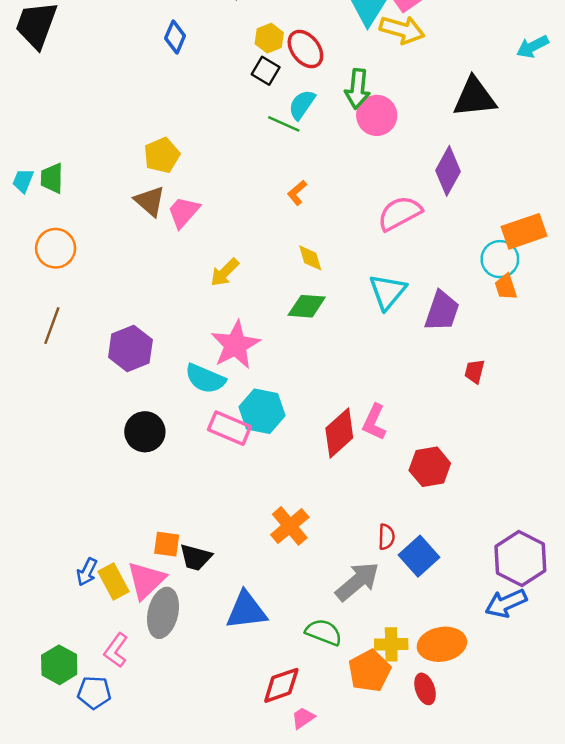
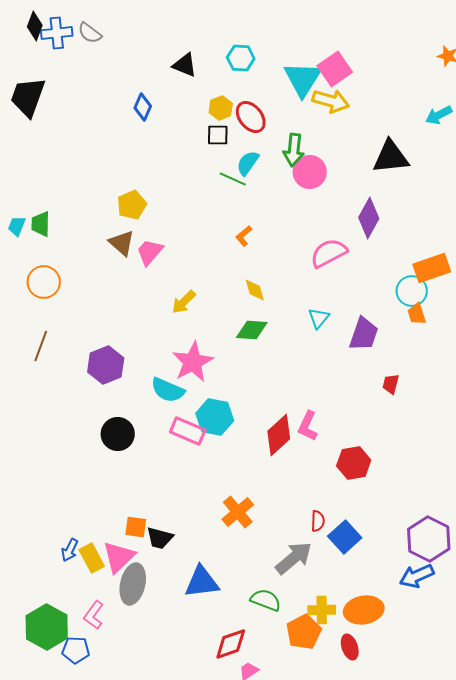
black square: (266, 71) -> (218, 135), turned -30
cyan triangle: (388, 292) -> (319, 318), size x0.7
green hexagon: (59, 665) -> (47, 627), size x1.4

